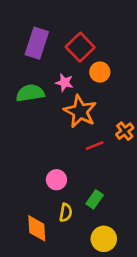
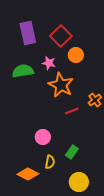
purple rectangle: (37, 43) -> (28, 33), turned -30
orange diamond: (37, 228) -> (28, 174), turned -60

